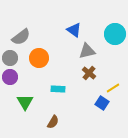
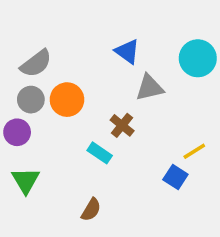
gray circle: (10, 58) -> (31, 100), moved
brown cross: (89, 73) -> (122, 125), moved
cyan rectangle: (58, 89) -> (100, 153), turned 32
green triangle: (25, 102) -> (26, 180), moved

